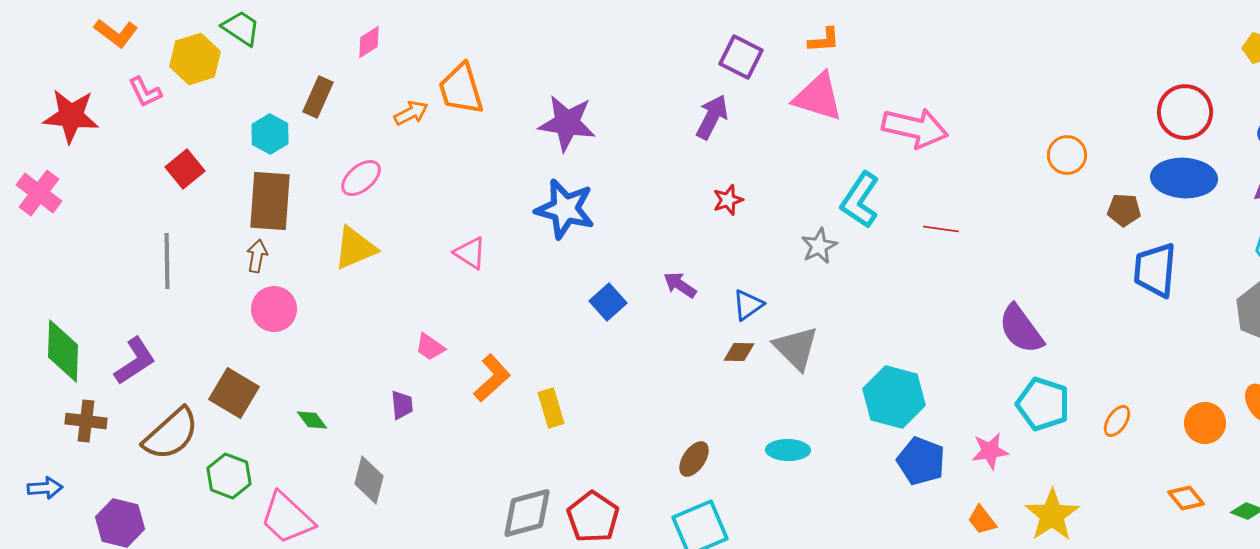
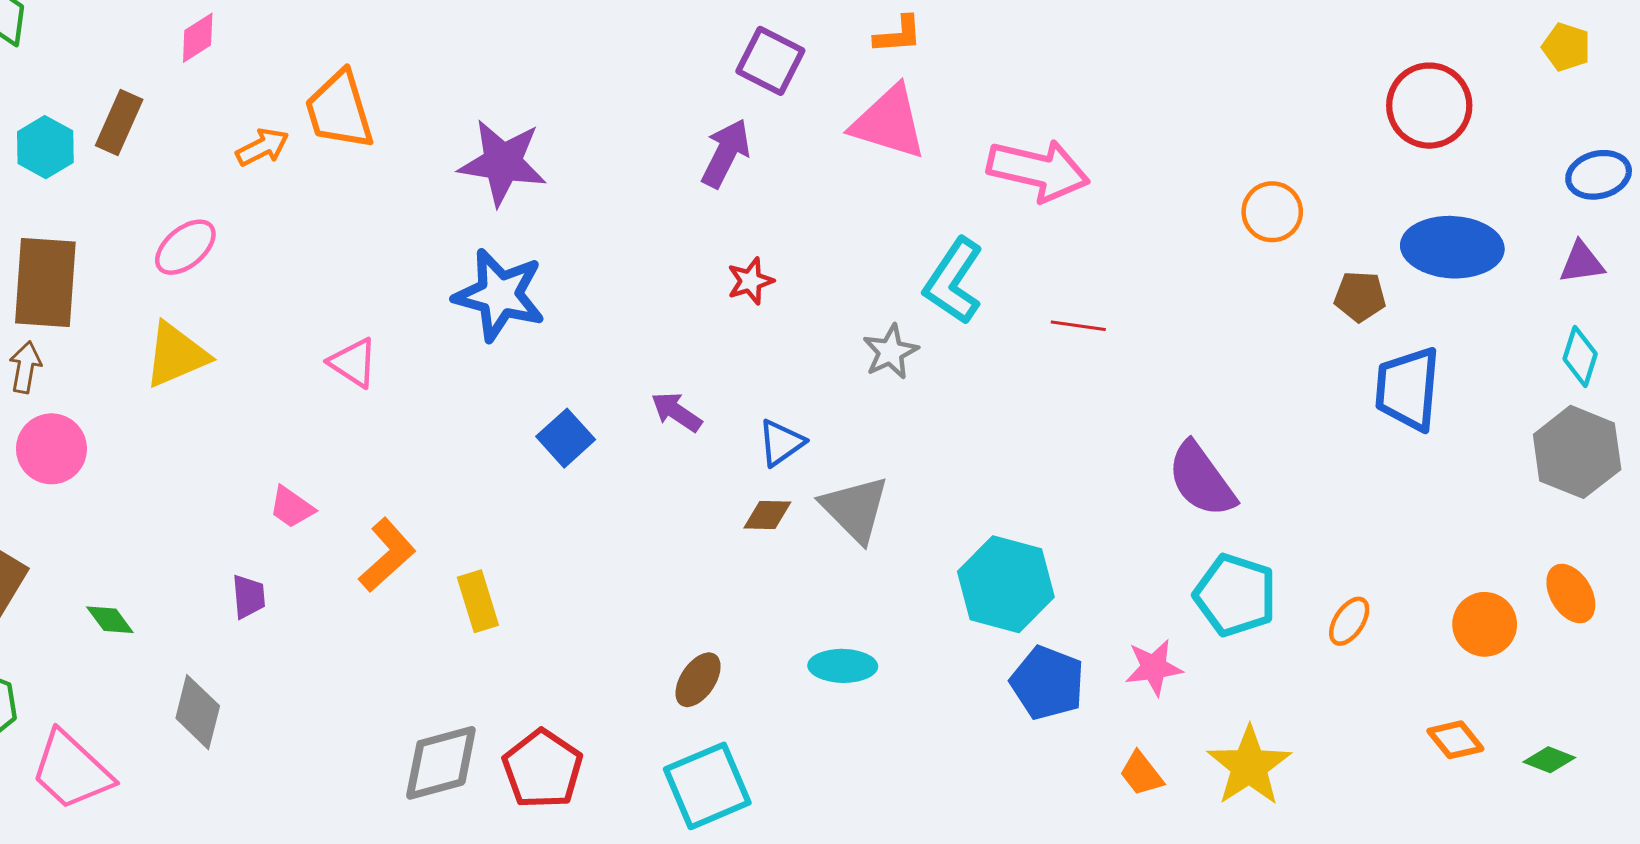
red circle: (1185, 112) -> (1429, 106), moved
cyan hexagon: (270, 134) -> (45, 147), moved

